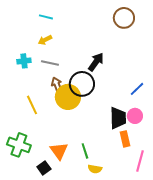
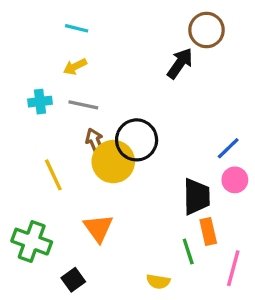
black arrow: (96, 62) -> (180, 63), moved
pink circle: (135, 116) -> (235, 180), moved
orange triangle: (59, 151) -> (98, 228), moved
green line: (85, 151) -> (188, 252), moved

